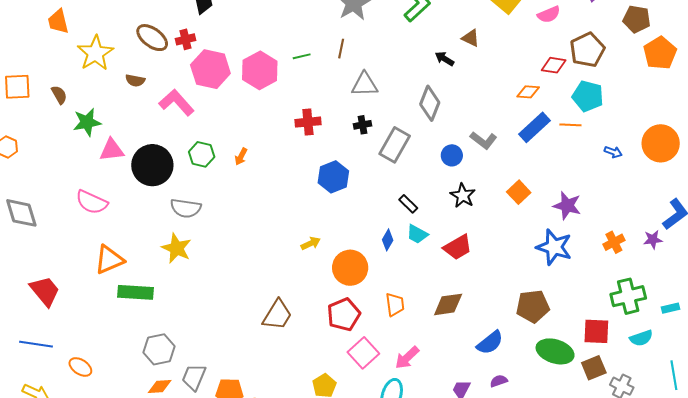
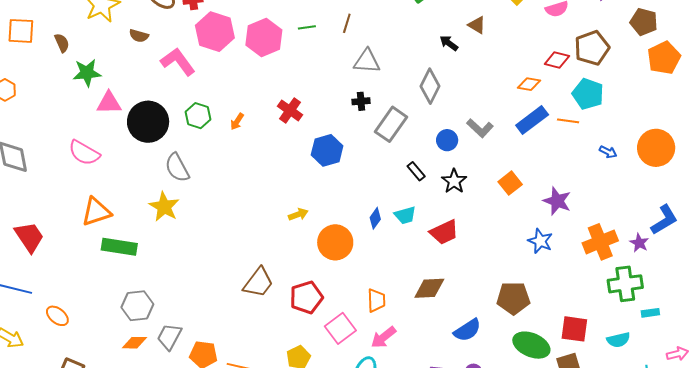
red cross: (308, 122) -> (290, 110), moved, turned 35
black rectangle: (408, 204) -> (416, 171), moved
gray semicircle: (186, 208) -> (177, 168), turned 48
cyan trapezoid: (417, 234) -> (405, 215), turned -50
purple star: (653, 240) -> (639, 243), turned 30
orange cross: (614, 242) -> (600, 242), size x1.6
blue star: (554, 247) -> (540, 241), size x0.7
green cross: (628, 296) -> (625, 284), moved
orange trapezoid: (395, 305) -> (376, 300), moved
red pentagon: (344, 315) -> (306, 297), moved

